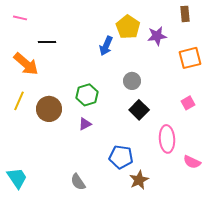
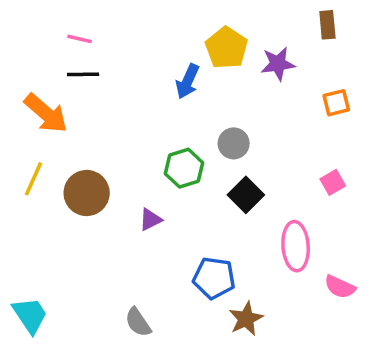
pink line: (20, 18) -> (80, 39), moved
orange square: (190, 58) -> (336, 103), size x0.7
green hexagon: (87, 95) -> (184, 168), moved

